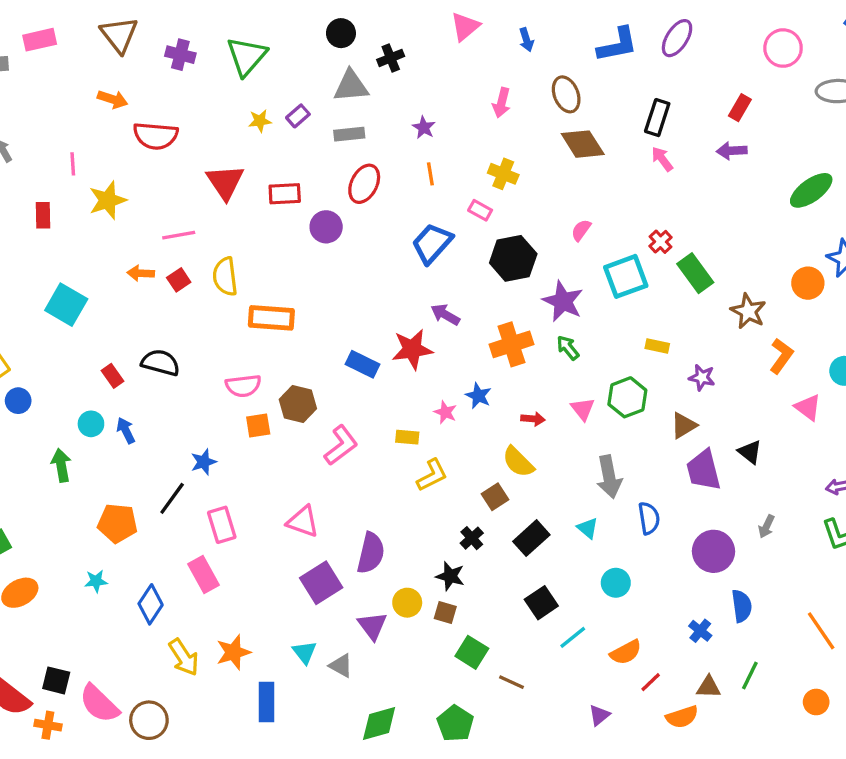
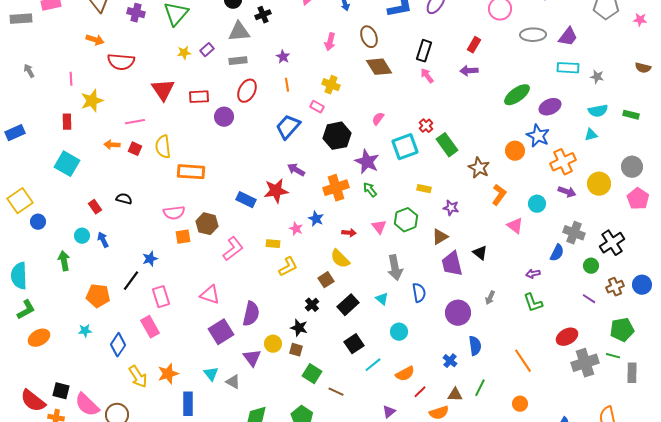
red rectangle: (43, 215) -> (67, 122), moved
red square: (179, 280) -> (135, 149), turned -32
black semicircle: (161, 363) -> (124, 199), size x0.7

